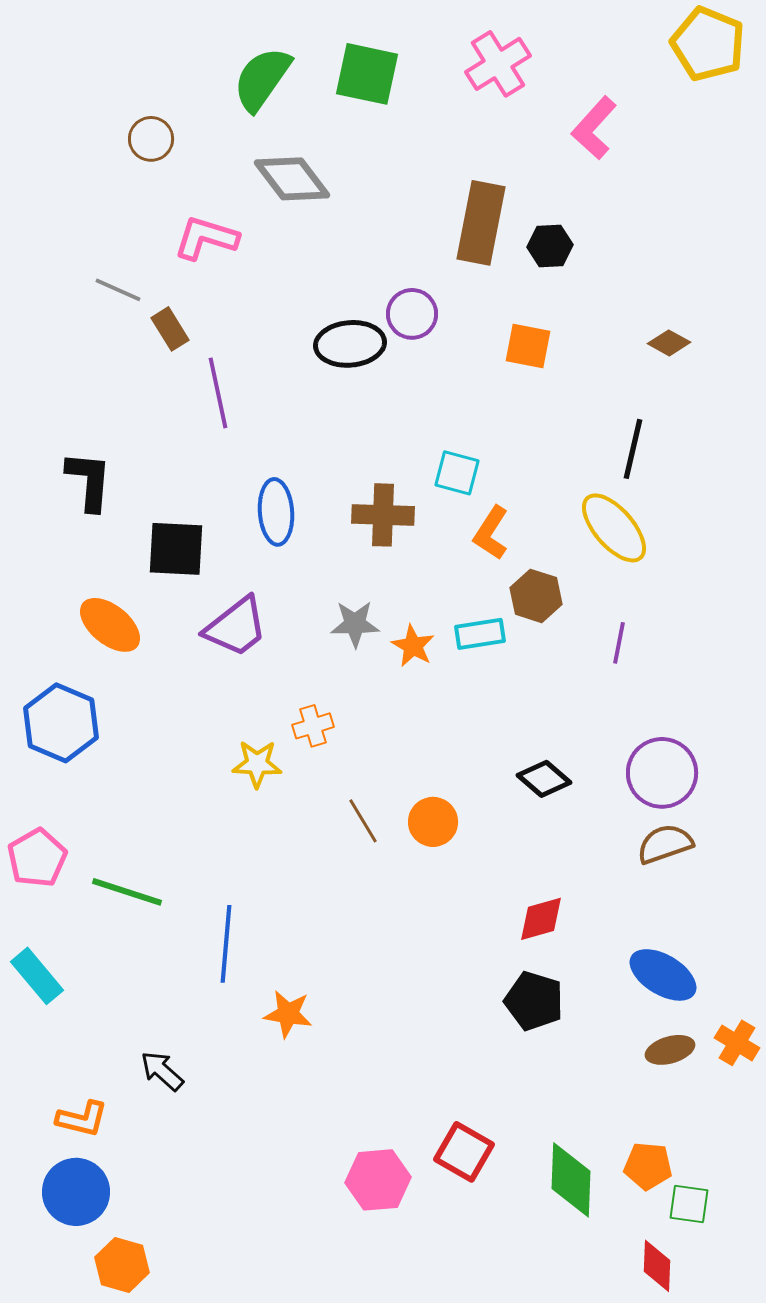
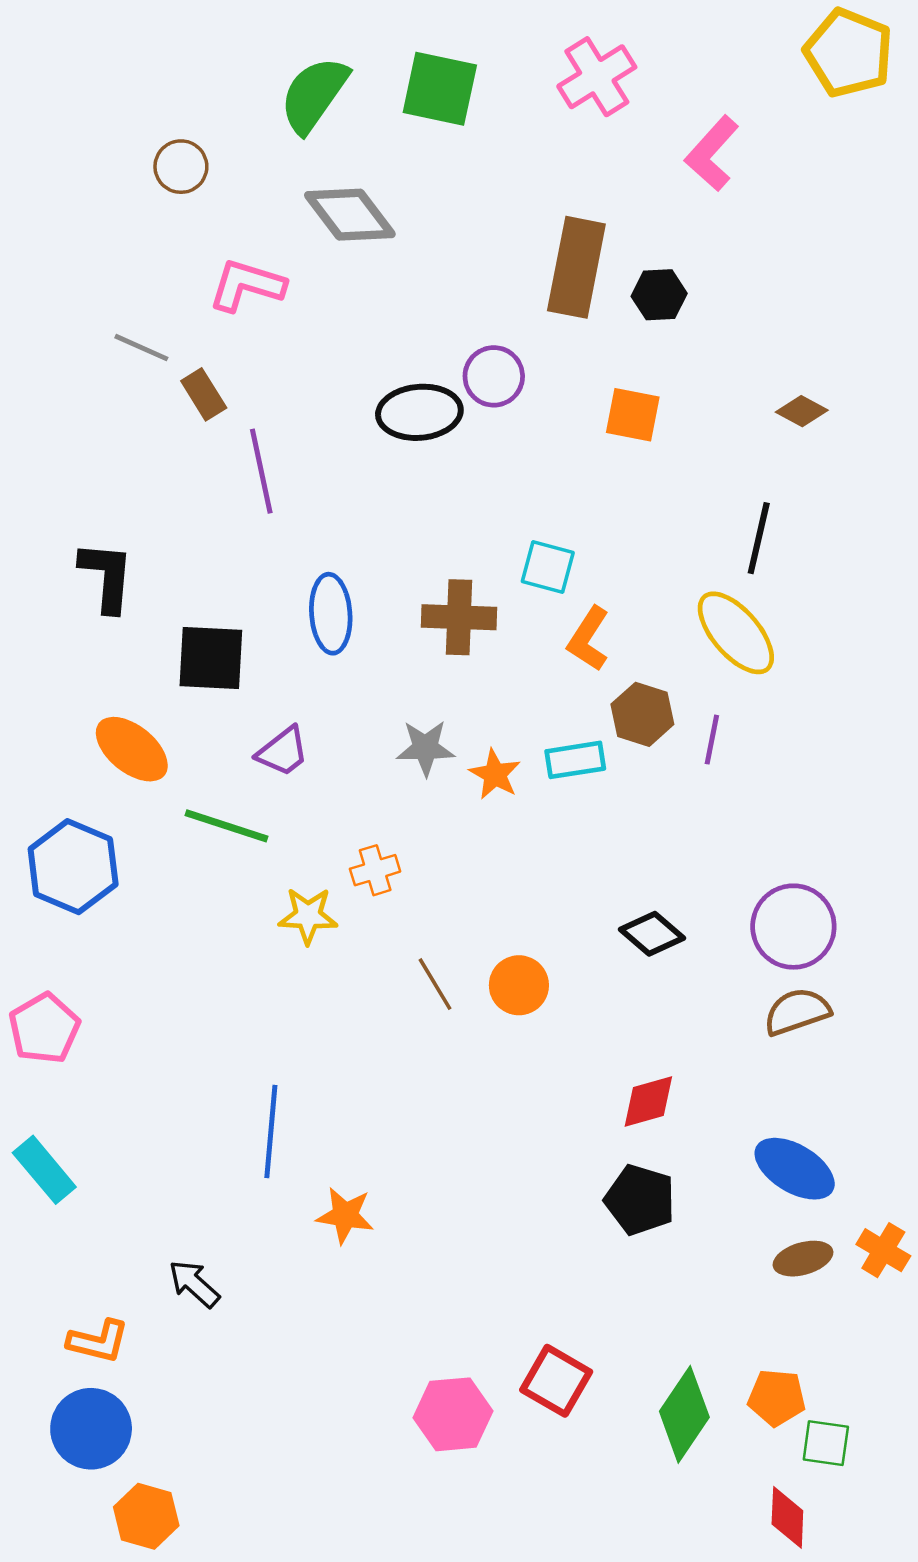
purple trapezoid: (236, 627) -> (283, 752), size x0.7
purple line: (619, 643) -> (712, 740), moved
green line: (127, 892) -> (226, 826), moved
green diamond: (571, 1180) -> (684, 1414), turned 32

